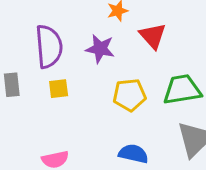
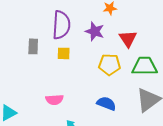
red triangle: (153, 36) -> (128, 39), moved

